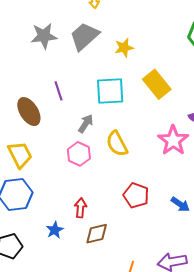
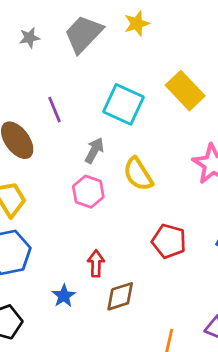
gray star: (44, 36) -> (29, 38), size x0.6
yellow star: (124, 48) -> (137, 23), moved
cyan square: (110, 91) -> (124, 104), turned 32

